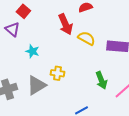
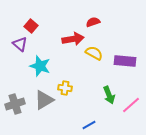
red arrow: (65, 24) -> (73, 39), turned -75
cyan star: (32, 51) -> (40, 66), size x1.5

